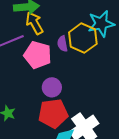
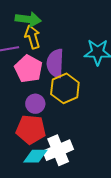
yellow hexagon: (83, 38) -> (65, 88), moved
purple semicircle: (62, 44) -> (55, 63), size x1.8

